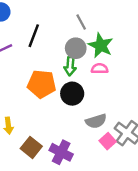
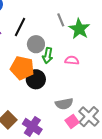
green star: (101, 45) -> (79, 29), moved
gray circle: (76, 48) -> (36, 44), moved
black circle: (72, 94) -> (36, 79), moved

